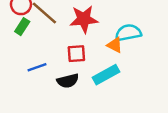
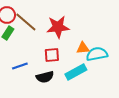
cyan semicircle: (128, 33) -> (97, 54), moved
orange triangle: (115, 45) -> (83, 48), turned -32

